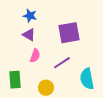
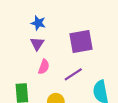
purple triangle: (29, 35) -> (37, 44), turned 32

